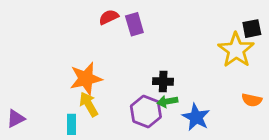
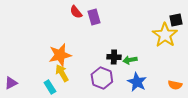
red semicircle: (109, 17) -> (76, 12), turned -104
orange semicircle: (252, 100) -> (175, 85), moved
green arrow: (167, 101) -> (130, 60), moved
cyan rectangle: (72, 124) -> (50, 87), turned -32

